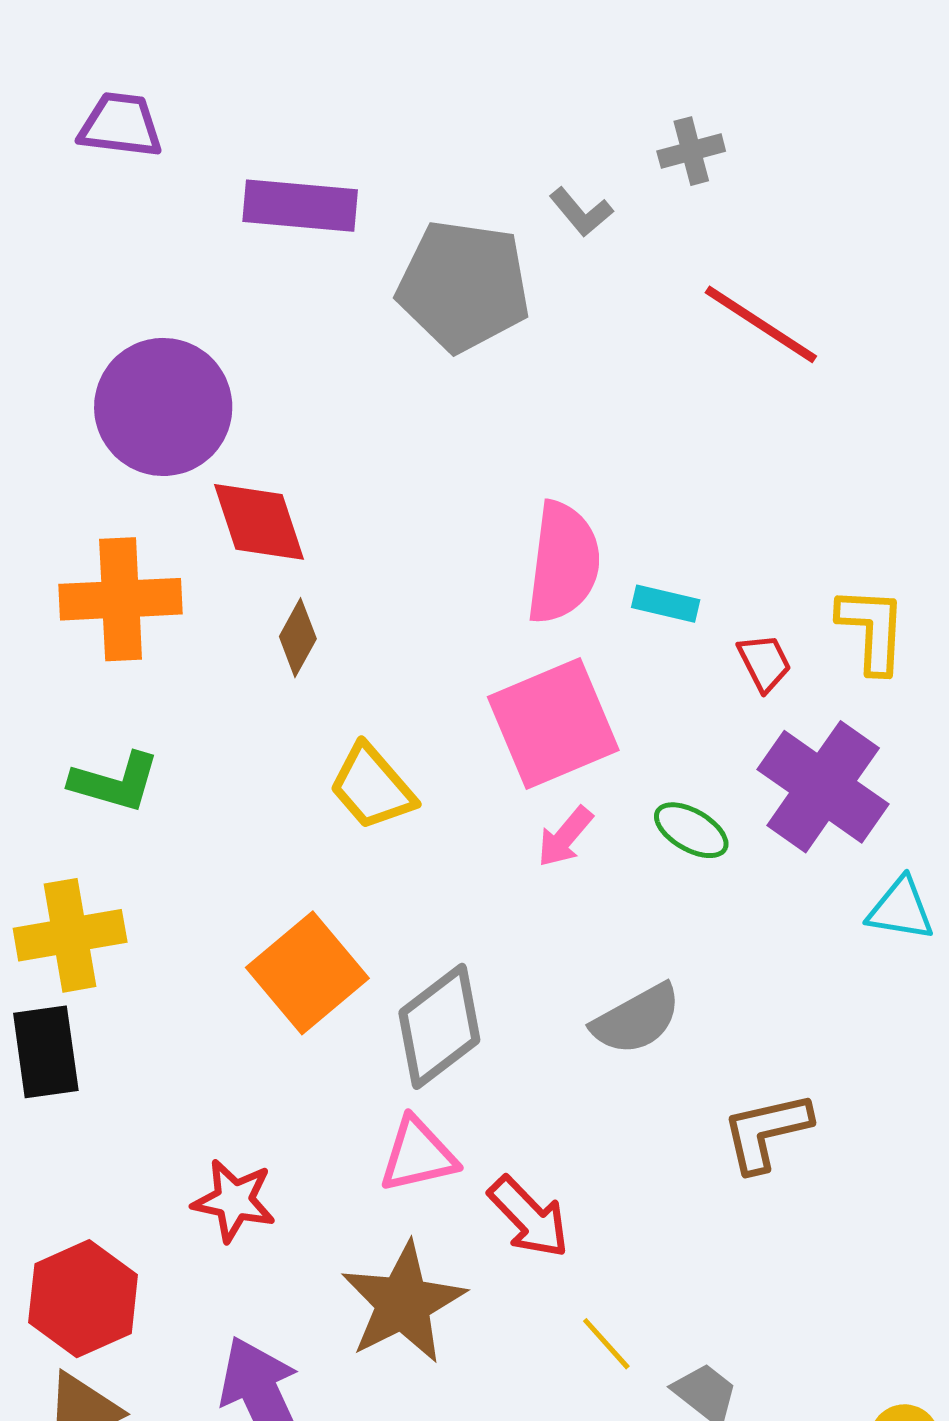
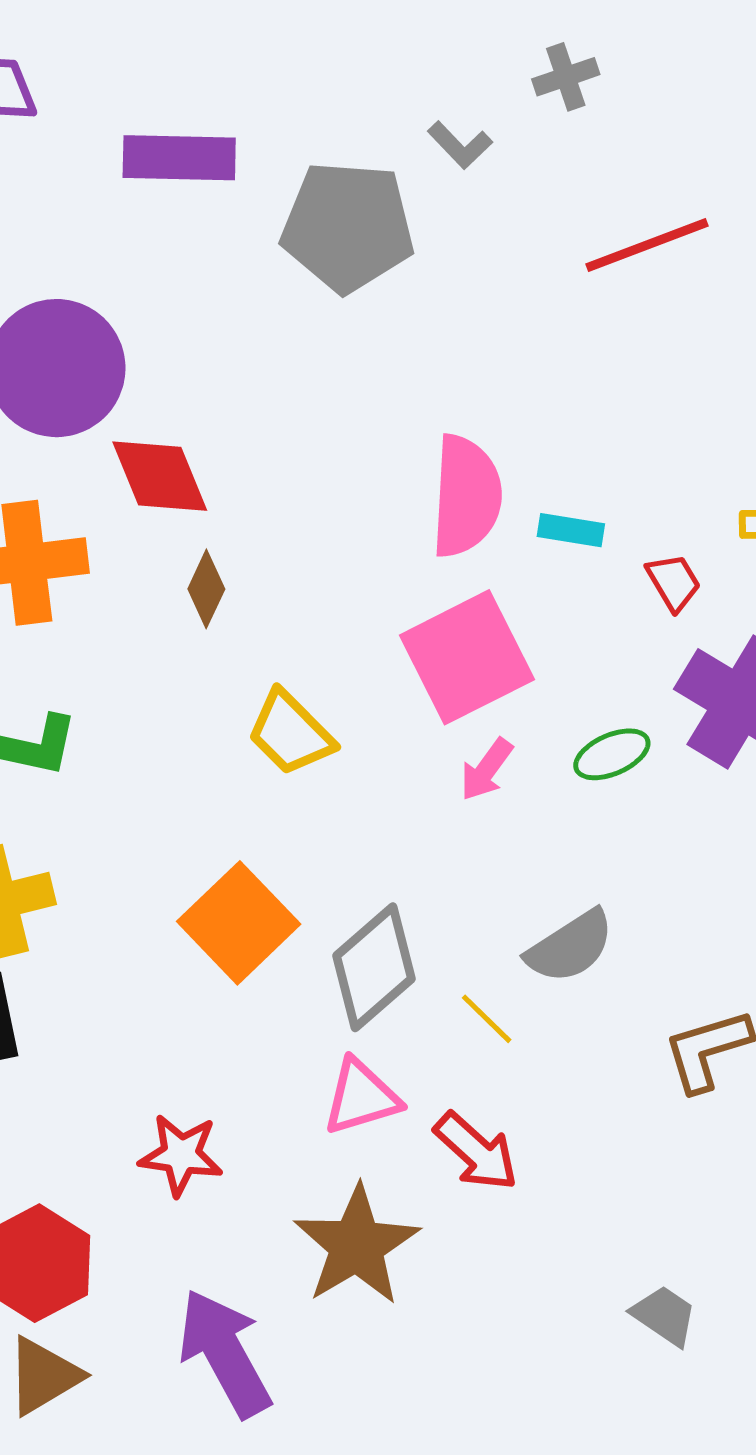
red line: (761, 324) -> (647, 245), turned -50
green ellipse: (691, 830) -> (612, 754), turned -50
yellow line: (606, 1344) -> (487, 1019), moved

